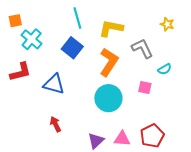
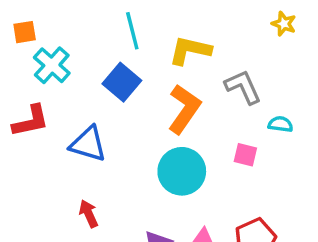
yellow star: (167, 24) -> (284, 24), moved
cyan semicircle: (165, 69) -> (280, 124), turned -144

